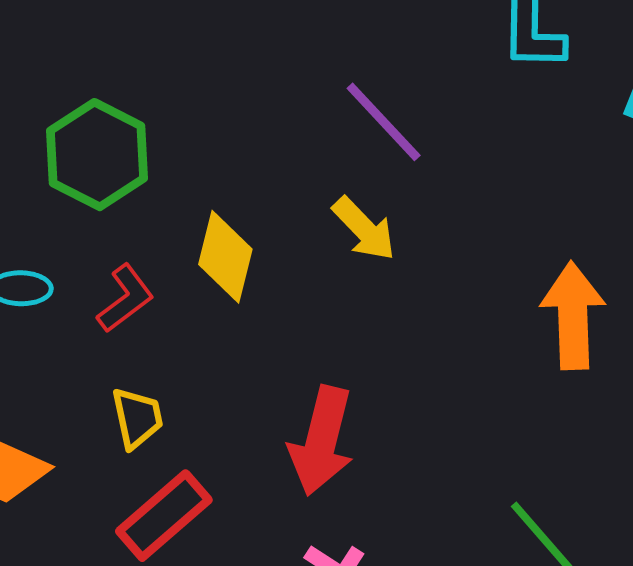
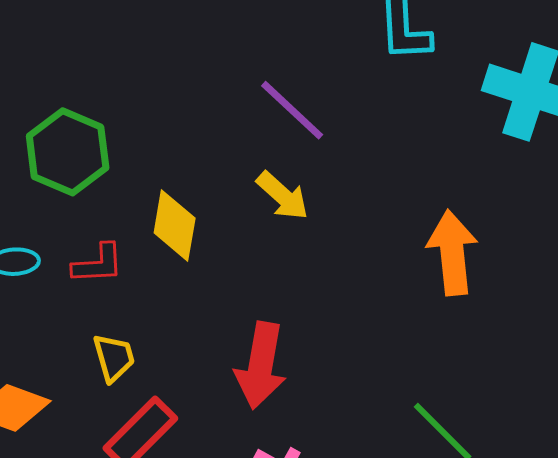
red L-shape: (125, 298) -> (98, 264), turned 38

